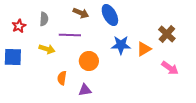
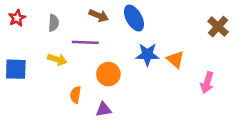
red star: (19, 26) -> (17, 18), moved
brown cross: (167, 34) -> (218, 27), moved
orange triangle: (144, 49) -> (175, 59), turned -49
pink arrow: (170, 68) -> (207, 83), turned 72

